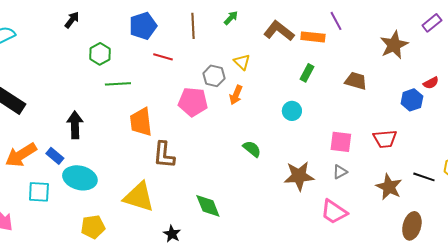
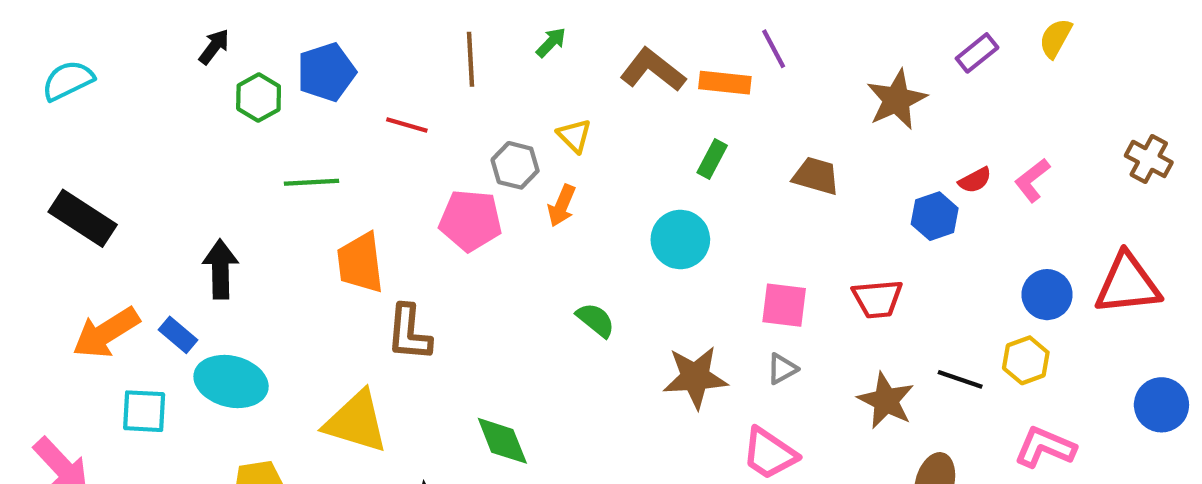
blue pentagon: (143, 26) -> (326, 72), moved
green hexagon: (100, 54) -> (259, 97), moved
cyan circle: (292, 111) -> (680, 239), size x1.4

